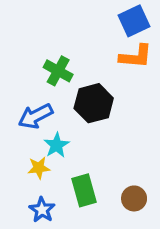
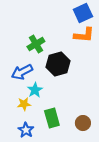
green cross: (58, 71) -> (36, 44), turned 30

